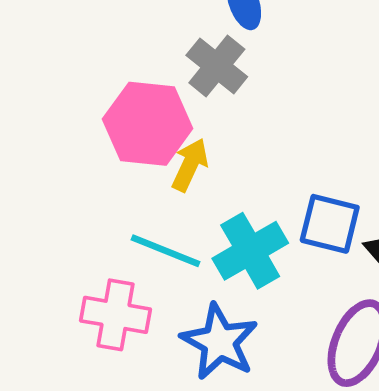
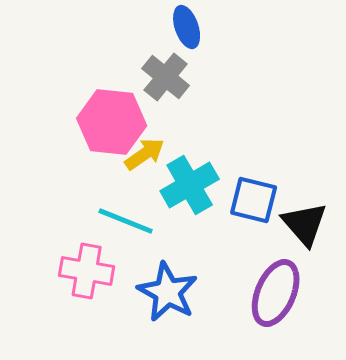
yellow arrow: (190, 165) -> (145, 154), turned 30
cyan cross: (250, 251) -> (190, 185), moved

